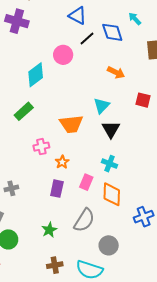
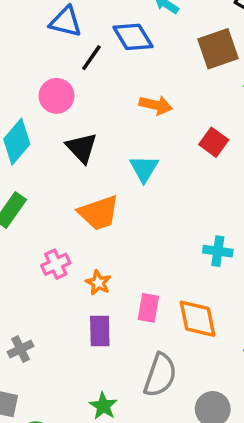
red square: (143, 100) -> (214, 142), turned 35
black triangle: (111, 129) -> (82, 148), moved
cyan cross: (110, 164) -> (218, 251), moved

